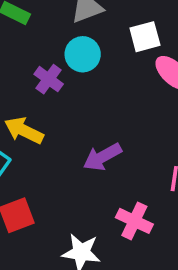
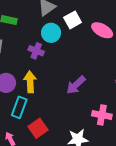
white square: (145, 37) -> (73, 20), moved
yellow arrow: (24, 131) -> (30, 82), turned 75

